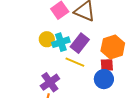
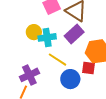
purple rectangle: (80, 43) -> (74, 34), moved
blue circle: (104, 79) -> (70, 79), moved

